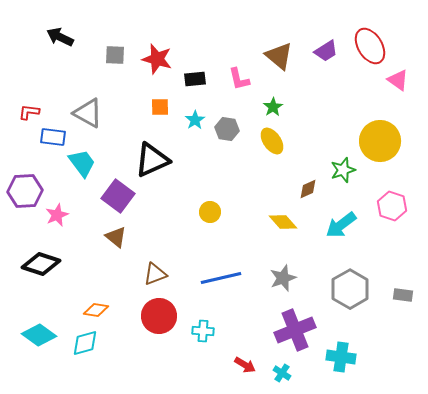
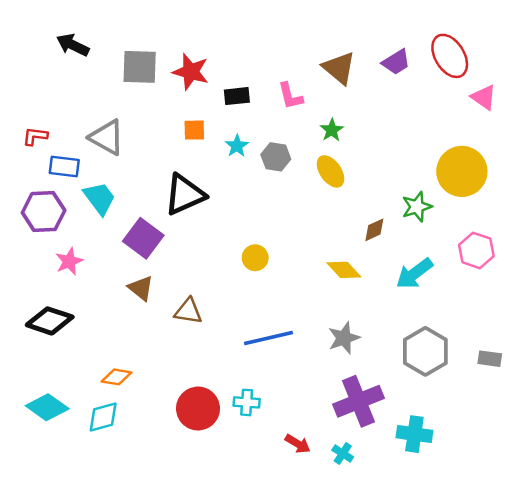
gray square: (115, 55) -> (140, 67), size x1.5
purple hexagon: (25, 191) -> (44, 212), moved
brown triangle: (155, 274) -> (188, 311), moved, turned 30
red circle: (159, 316) -> (198, 409), moved

